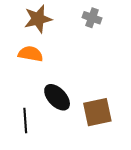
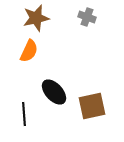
orange semicircle: (31, 54) -> (29, 51), turned 105

